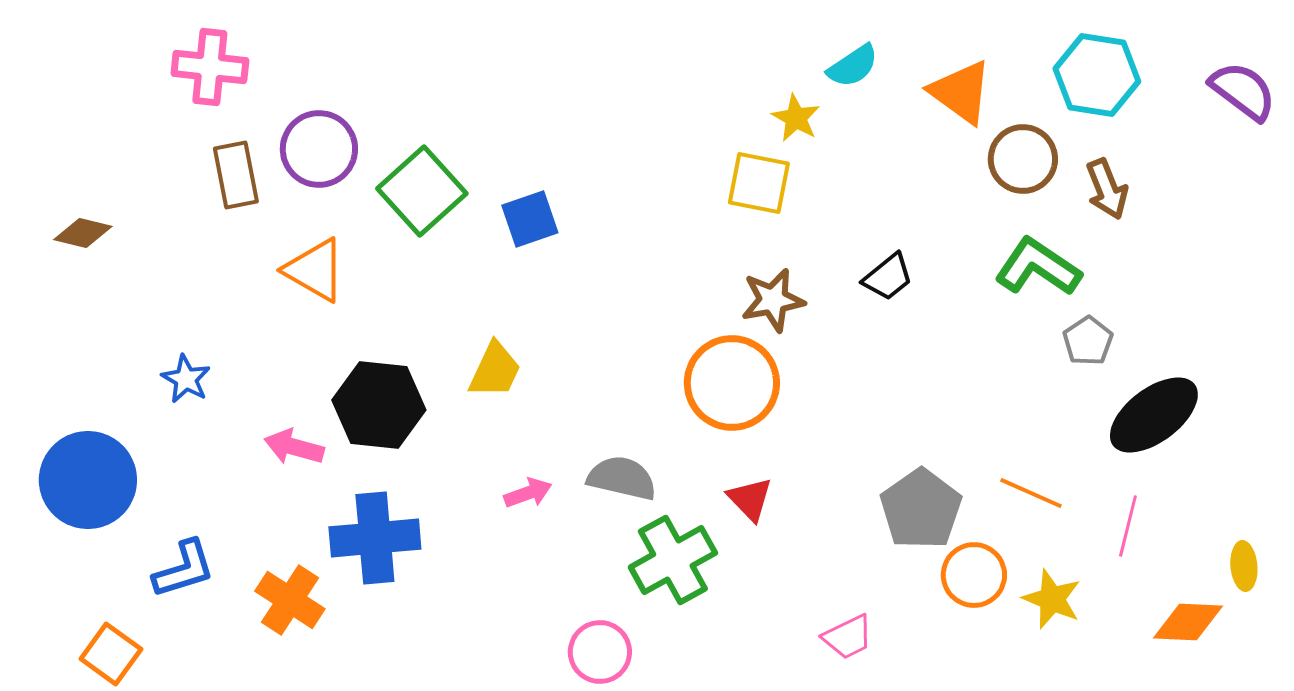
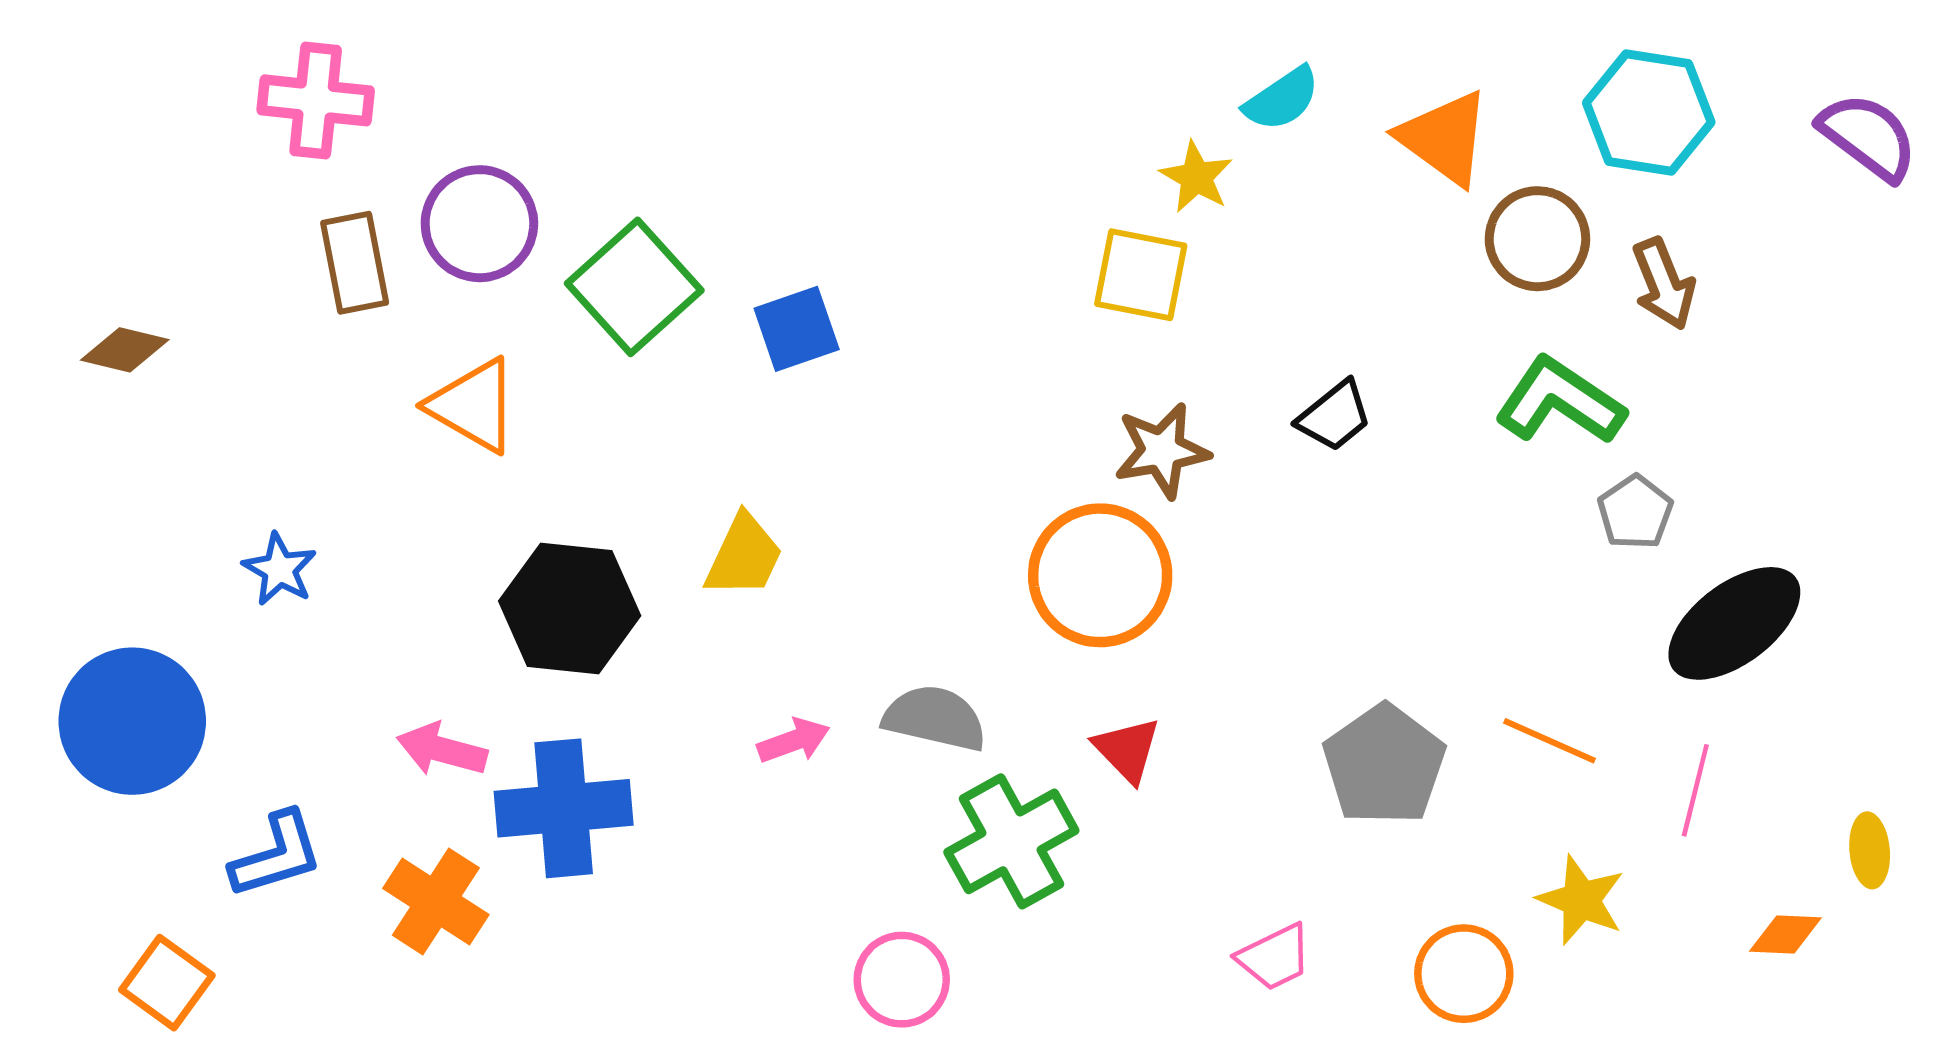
pink arrow: (294, 447) -> (442, 750), moved
orange circle: (974, 575) -> (1464, 974), moved
orange diamond: (1188, 622) -> (1785, 935), size x0.7

